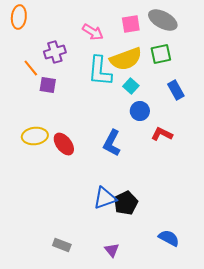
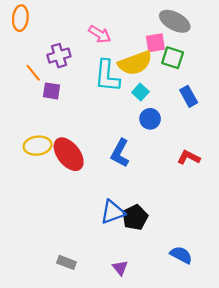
pink square: (131, 24) -> (155, 43), moved
green square: (161, 54) -> (173, 58), turned 30
red L-shape: (162, 134) -> (189, 157), moved
red ellipse: (64, 144) -> (69, 154), size x1.4

